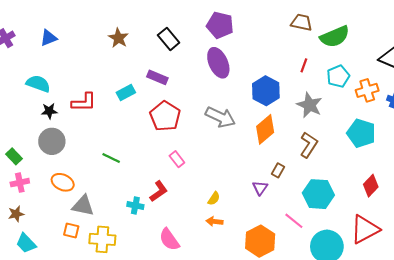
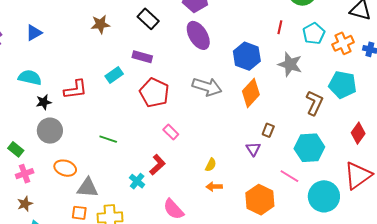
brown star: (118, 38) -> (100, 24), turned -30
brown L-shape: (309, 145) -> (314, 103), moved
cyan cross: (135, 205) -> (137, 181), turned 35

